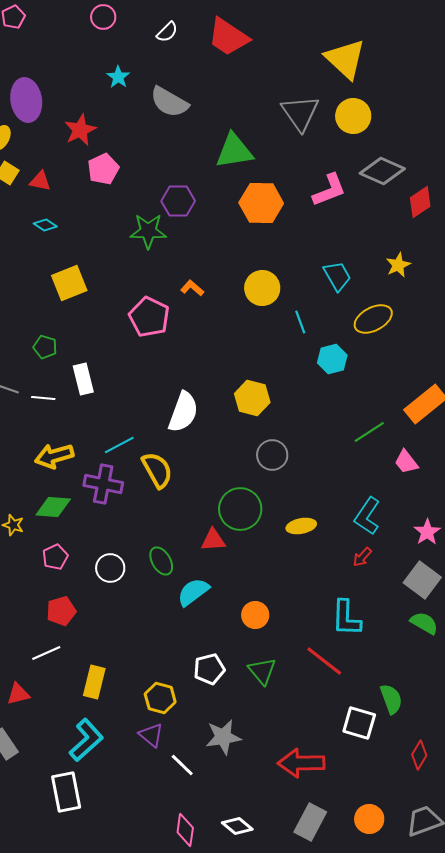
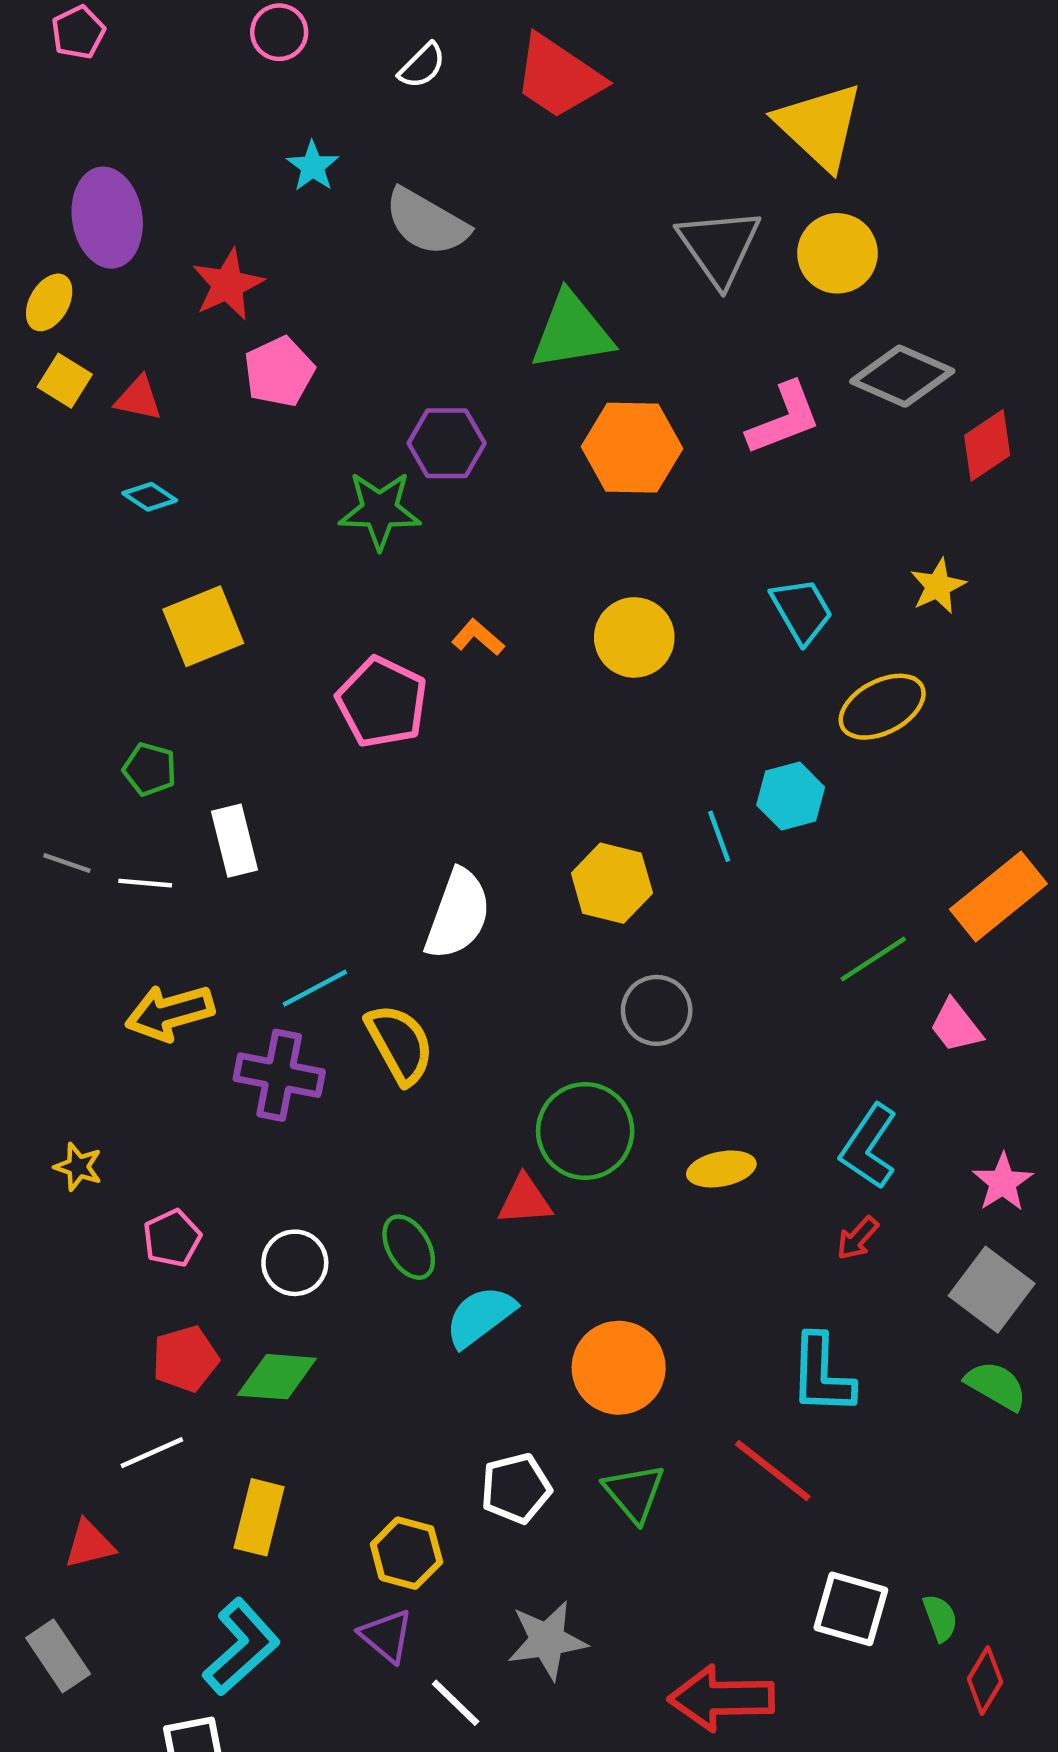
cyan line: (300, 322) -> (719, 836), moved
green diamond: (53, 507) -> (277, 1377), moved
orange circle: (255, 615) -> (619, 1368), size x1.5
green semicircle: (391, 699) -> (940, 1618), moved, size x0.7

